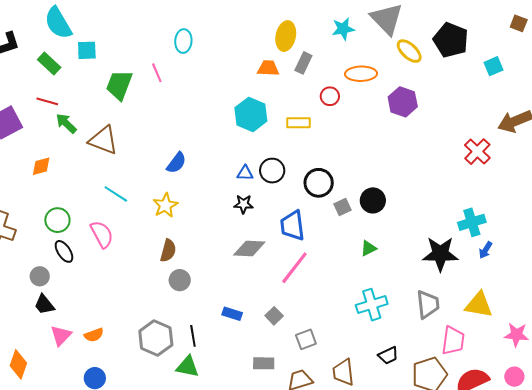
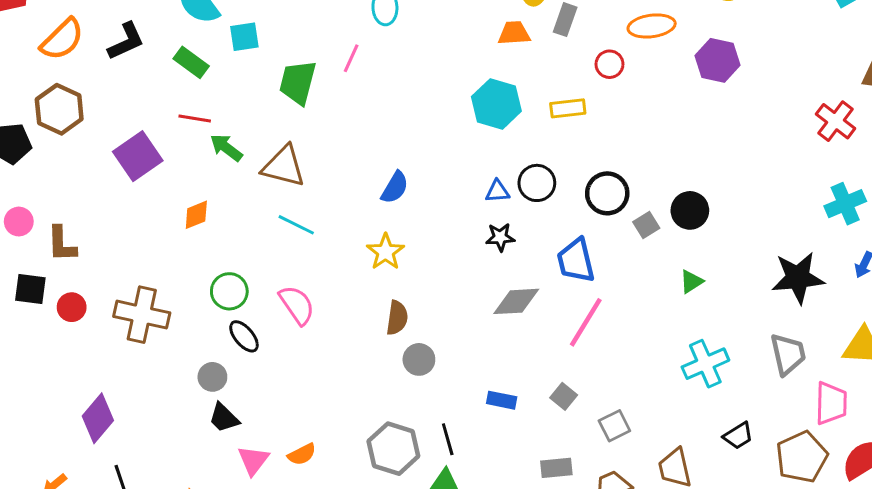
pink line: (157, 73) -> (351, 58), turned 54
cyan line: (116, 194) -> (296, 225), moved
cyan cross: (472, 222) -> (845, 204), moved

